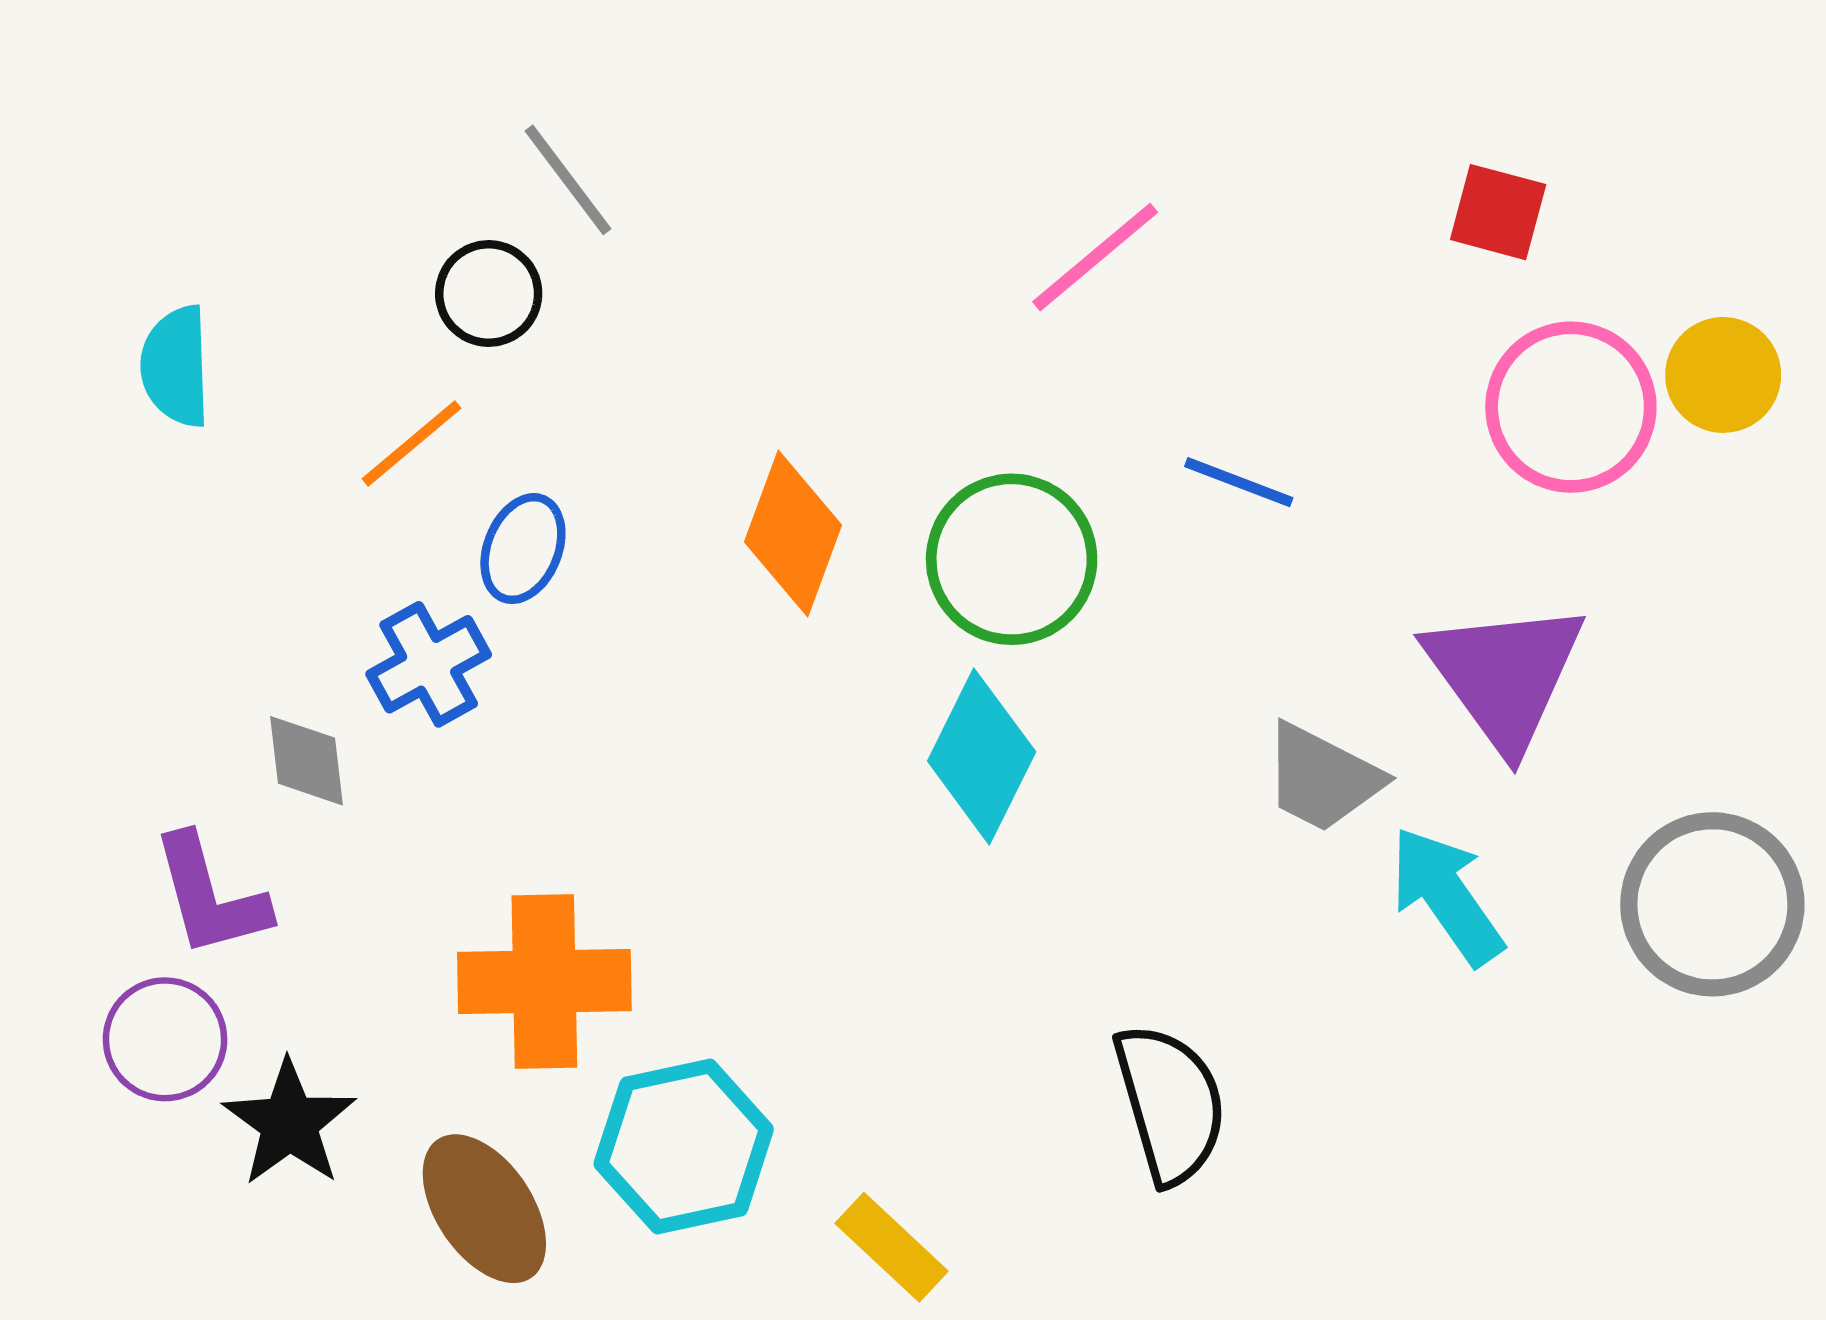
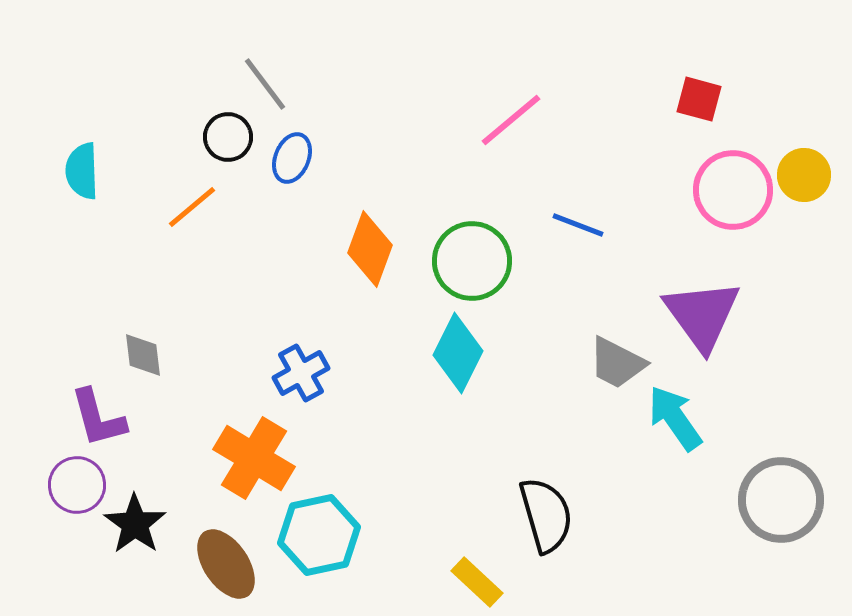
blue ellipse: (523, 549) -> (292, 158), moved
blue cross: (429, 664) -> (301, 373), moved
gray circle: (1712, 904) -> (781, 500), moved
orange cross: (544, 981) -> (254, 458), turned 32
yellow rectangle: (892, 1247) -> (477, 582), moved

